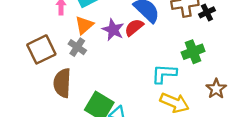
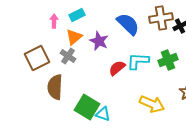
red semicircle: (134, 27) -> (117, 68), moved
cyan L-shape: (164, 74) -> (138, 61), moved

